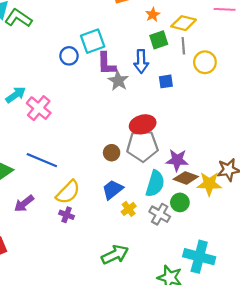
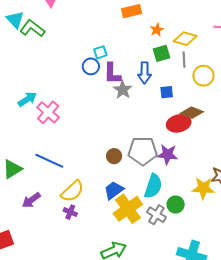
cyan square: (93, 41) -> (100, 52), size x0.6
blue circle: (69, 56) -> (91, 66), moved
red ellipse: (143, 124) -> (179, 123), moved
purple star: (177, 160) -> (167, 154), moved
brown diamond: (186, 178) -> (192, 113), moved
yellow cross: (129, 209) -> (128, 209), size x2.0

